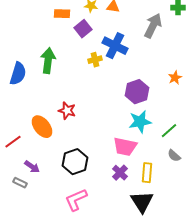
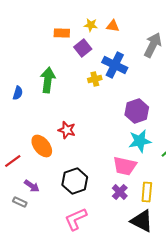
blue semicircle: (18, 74) -> (18, 93), size x0.6
black triangle: (142, 202) -> (142, 221), turned -30

